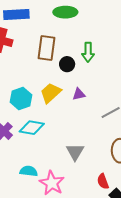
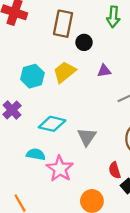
green arrow: (88, 52) -> (113, 17), moved
purple triangle: (79, 94) -> (104, 71), moved
cyan diamond: (32, 128) -> (52, 124), moved

